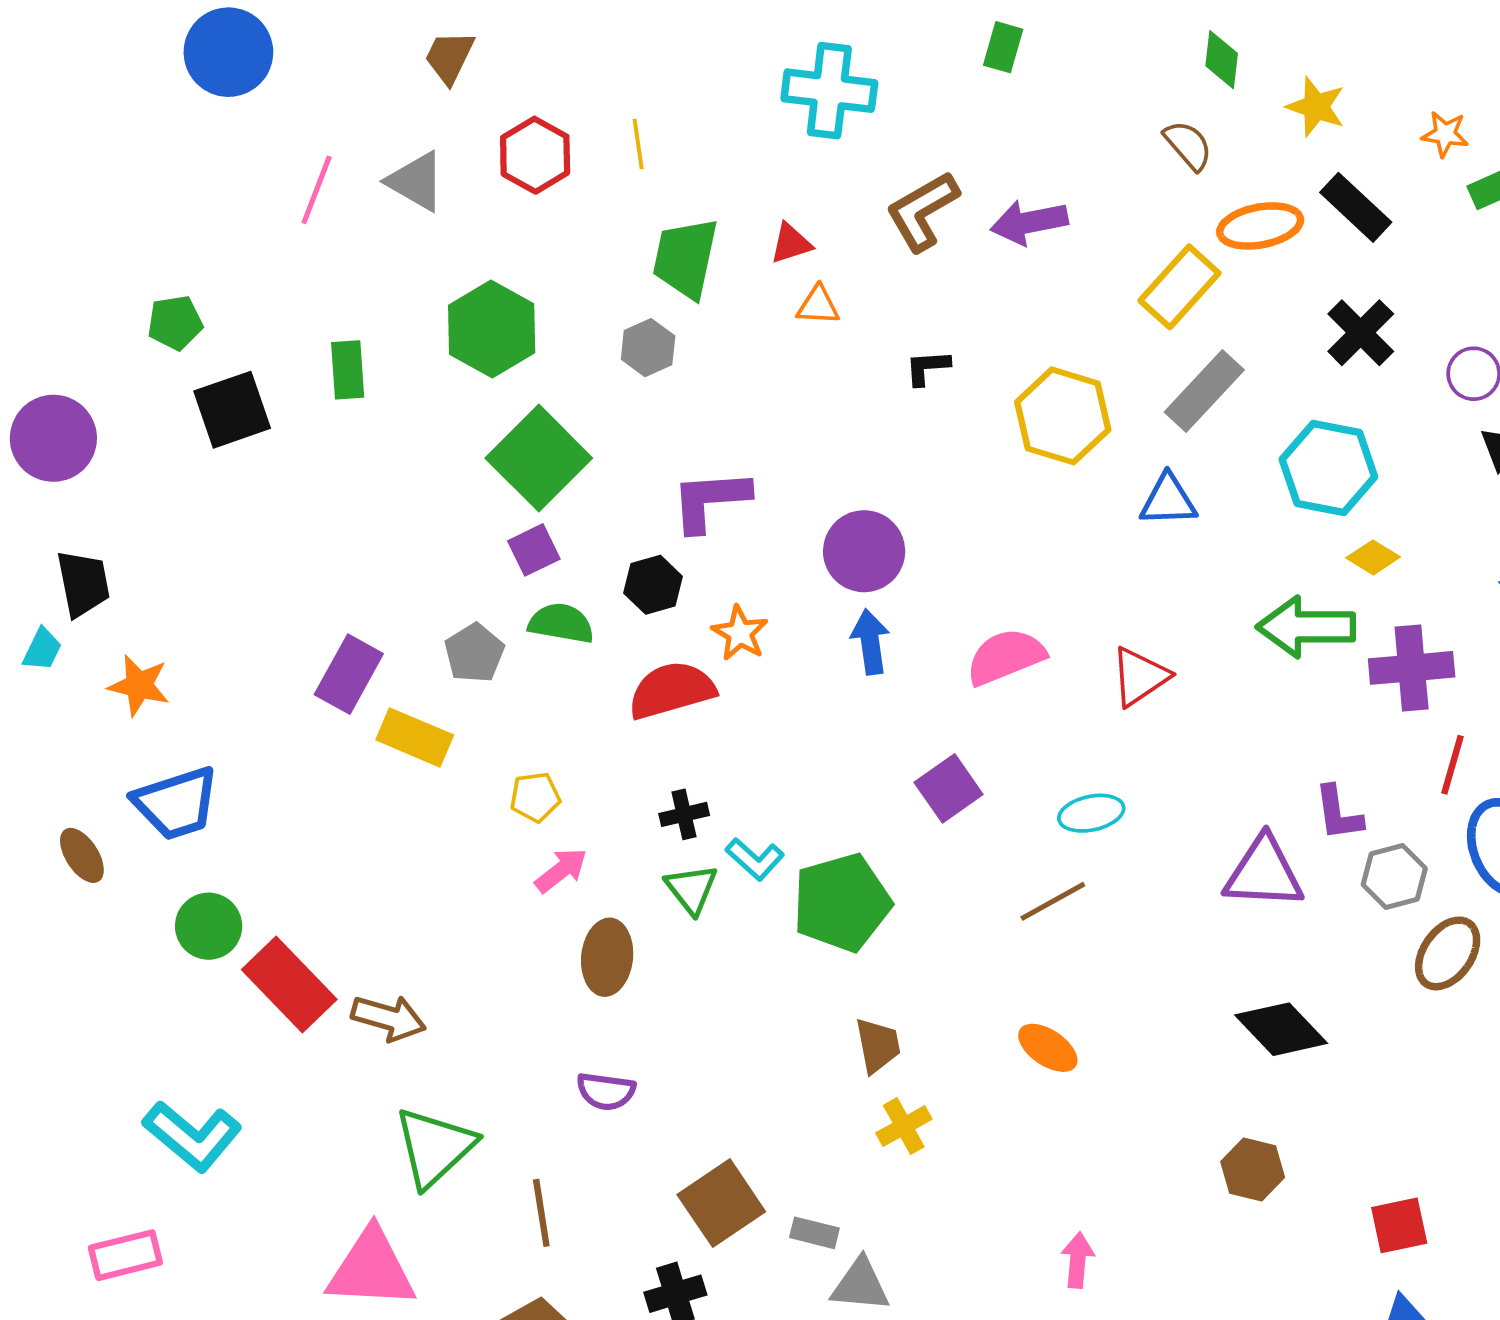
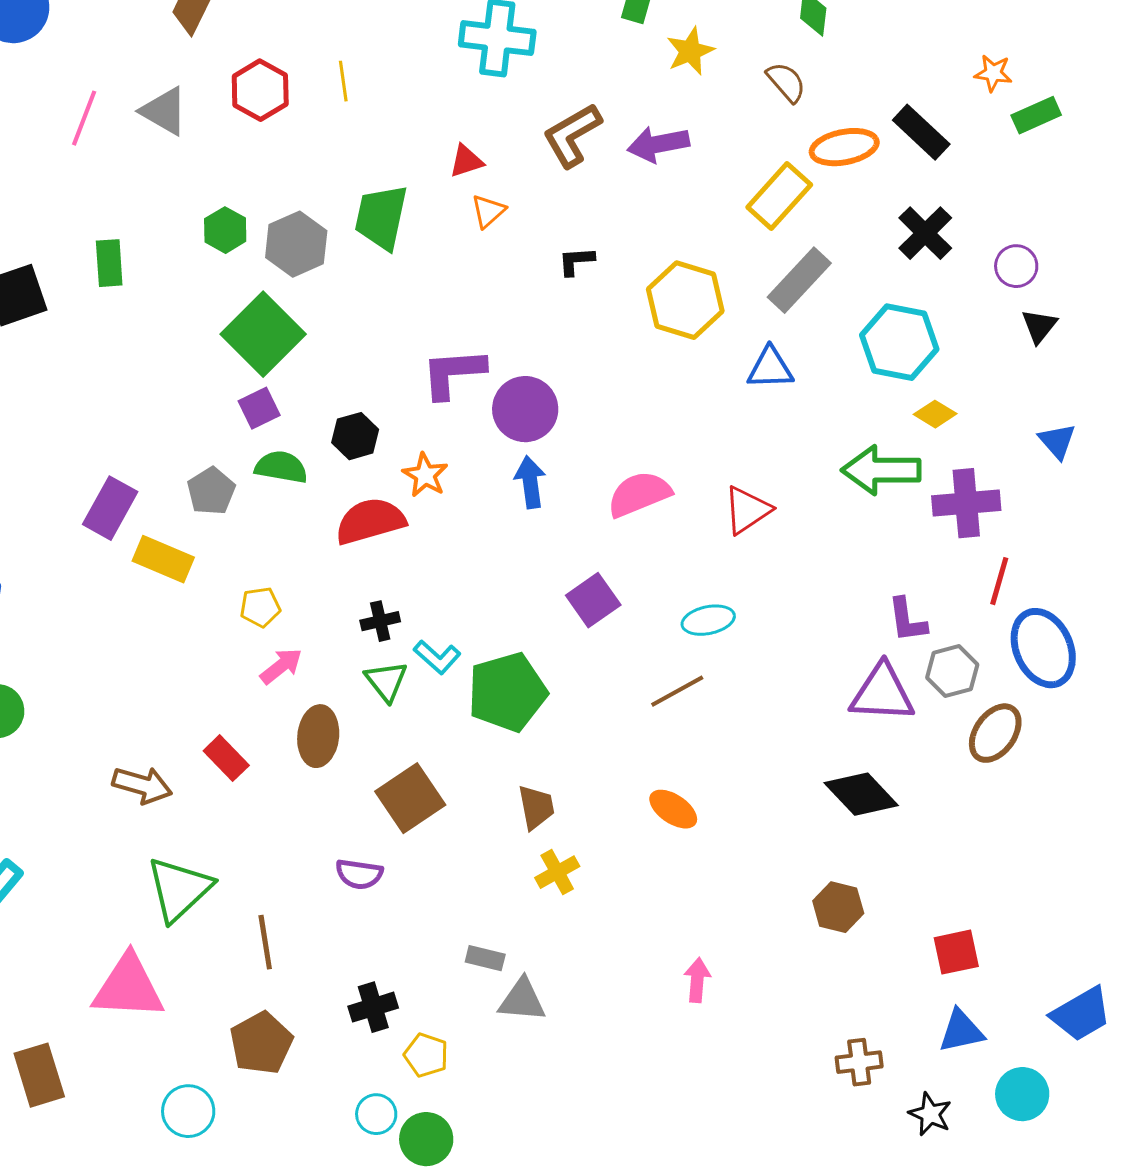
yellow star: (1316, 107) -> (690, 51), moved, turned 30
green trapezoid: (685, 258) -> (381, 217), moved
orange triangle: (818, 305) -> (488, 211), turned -45
green hexagon: (492, 329) -> (225, 230), size x0.6
gray hexagon: (648, 348) -> (296, 244), moved, size x1.4
purple L-shape: (710, 500) -> (453, 373), moved
purple triangle: (1264, 873) -> (882, 693), moved
red rectangle: (289, 985) -> (226, 758), moved, size x0.6
purple semicircle: (606, 1091) -> (359, 874), moved
brown square: (721, 1203) -> (410, 798), moved

